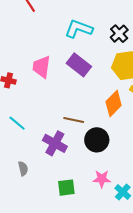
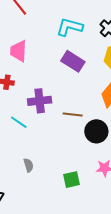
pink trapezoid: (41, 67) -> (18, 51), moved
purple cross: (55, 143) -> (40, 101), moved, turned -30

